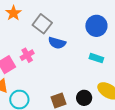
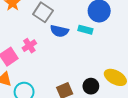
cyan rectangle: (96, 58) -> (85, 30), moved

